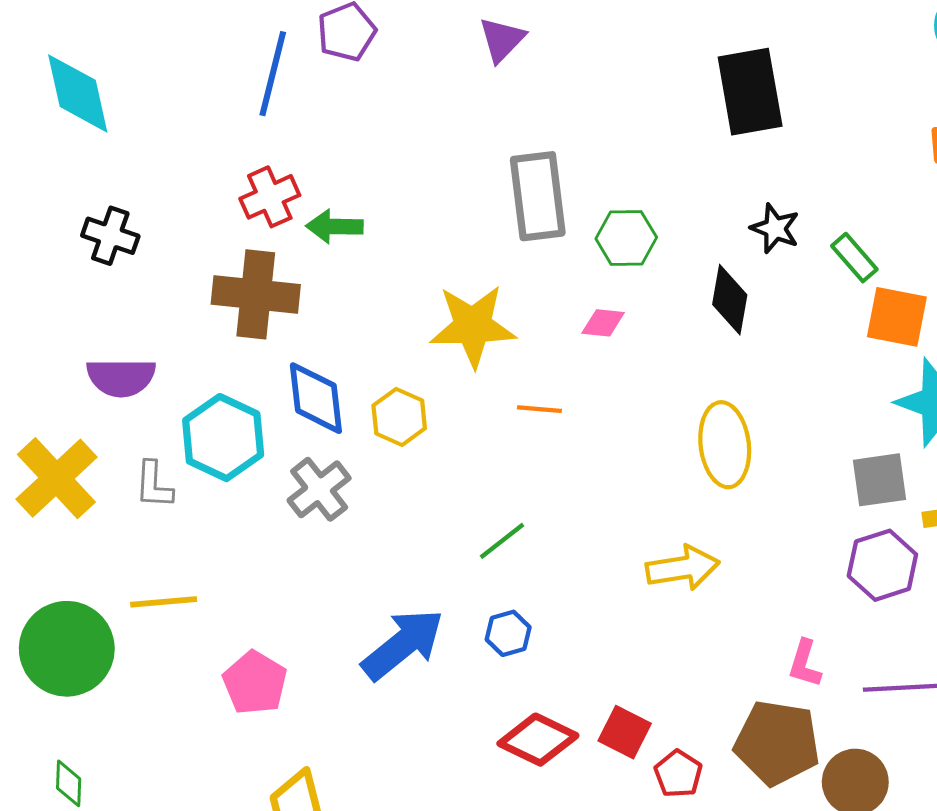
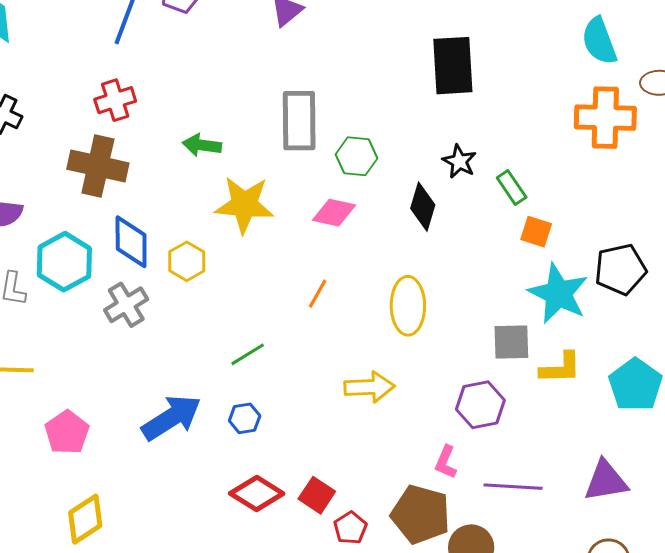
green arrow: (335, 226) -> (202, 145), moved
orange square: (897, 317) -> (536, 232), size x0.7
pink diamond: (603, 323) -> (334, 213), size x1.4
orange line: (539, 409) -> (318, 294), moved, turned -72
purple hexagon: (882, 565) -> (480, 405), moved

